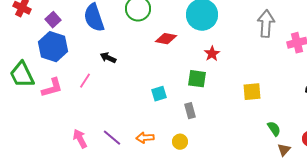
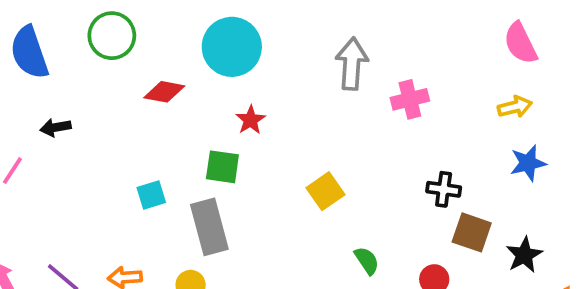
black arrow: (108, 58) -> (56, 127), turned -35
yellow square: (252, 92) -> (326, 191), turned -30
gray rectangle: (190, 111) -> (209, 227), size x1.8

